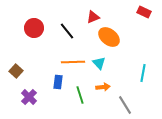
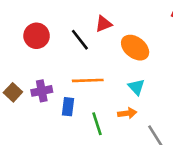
red triangle: (93, 17) -> (104, 24), moved
cyan triangle: (99, 63) -> (136, 87), moved
purple cross: (29, 97) -> (42, 91), moved, turned 35

